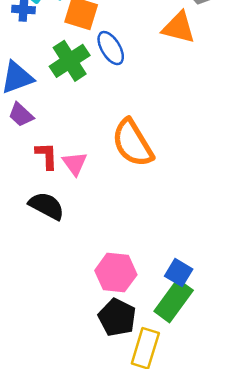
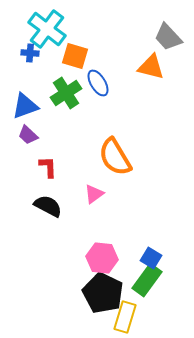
pink triangle: (75, 163) -> (94, 194), moved, turned 30
black pentagon: (117, 317) -> (103, 293), size x1.4

